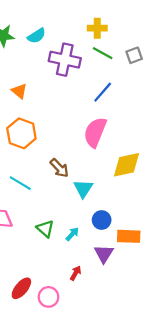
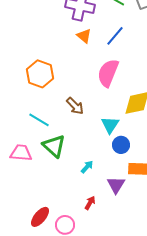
orange triangle: (19, 91) -> (84, 36), moved
cyan triangle: (83, 189) -> (110, 125), moved
blue circle: (102, 220) -> (121, 145), moved
green triangle: (45, 229) -> (54, 146), moved, size x1.4

